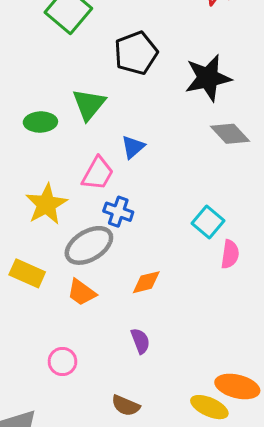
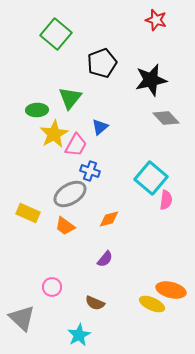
yellow star: (46, 204) -> (54, 134), moved
cyan square: (208, 222) -> (151, 178), size x1.5
purple semicircle: (140, 341) -> (105, 259), turned 60
pink circle: (62, 362) -> (52, 287), moved

